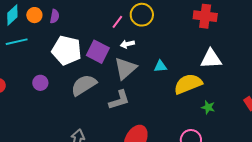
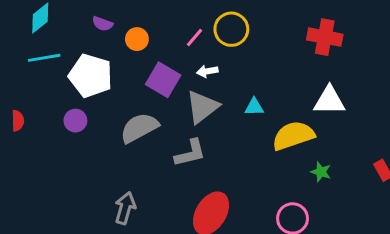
orange circle: (34, 15) -> (137, 39), moved
purple semicircle: (55, 16) -> (102, 24), turned 96
white pentagon: (67, 50) -> (91, 76), moved

